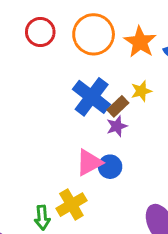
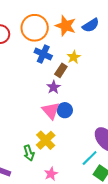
blue cross: (92, 97) -> (43, 54), moved, size x0.7
purple star: (117, 126) -> (54, 87), moved
pink triangle: (89, 162) -> (51, 111), turned -30

